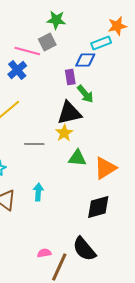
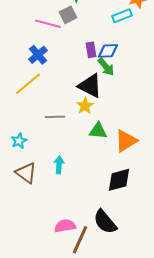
blue diamond: (85, 60) -> (108, 51), moved
blue cross: (17, 70) -> (38, 55), moved
black triangle: (69, 113) -> (90, 86), turned 40
pink semicircle: (44, 253) -> (65, 226), size x1.5

